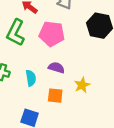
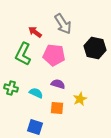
cyan semicircle: (31, 78) -> (36, 93), turned -56

